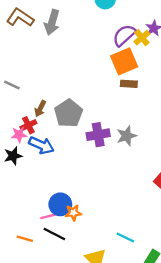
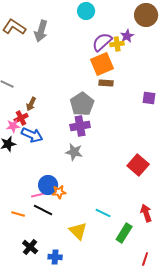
yellow cross: (142, 38) -> (117, 44), turned 32
gray pentagon: (69, 113) -> (82, 104), moved
gray star: (127, 136) -> (74, 152), moved, turned 30

